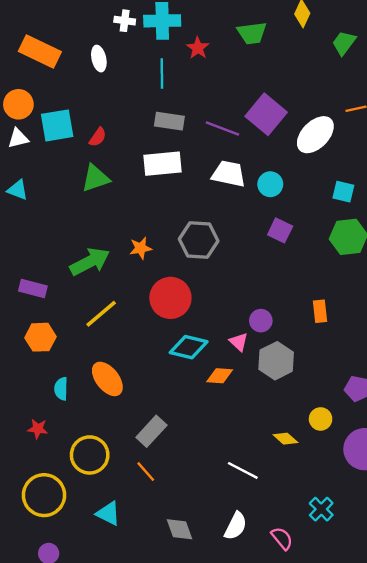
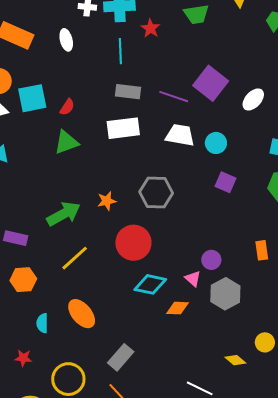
white ellipse: (315, 135) -> (253, 100), size x0.7

